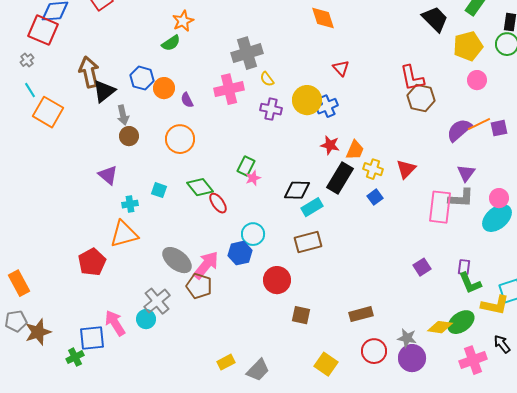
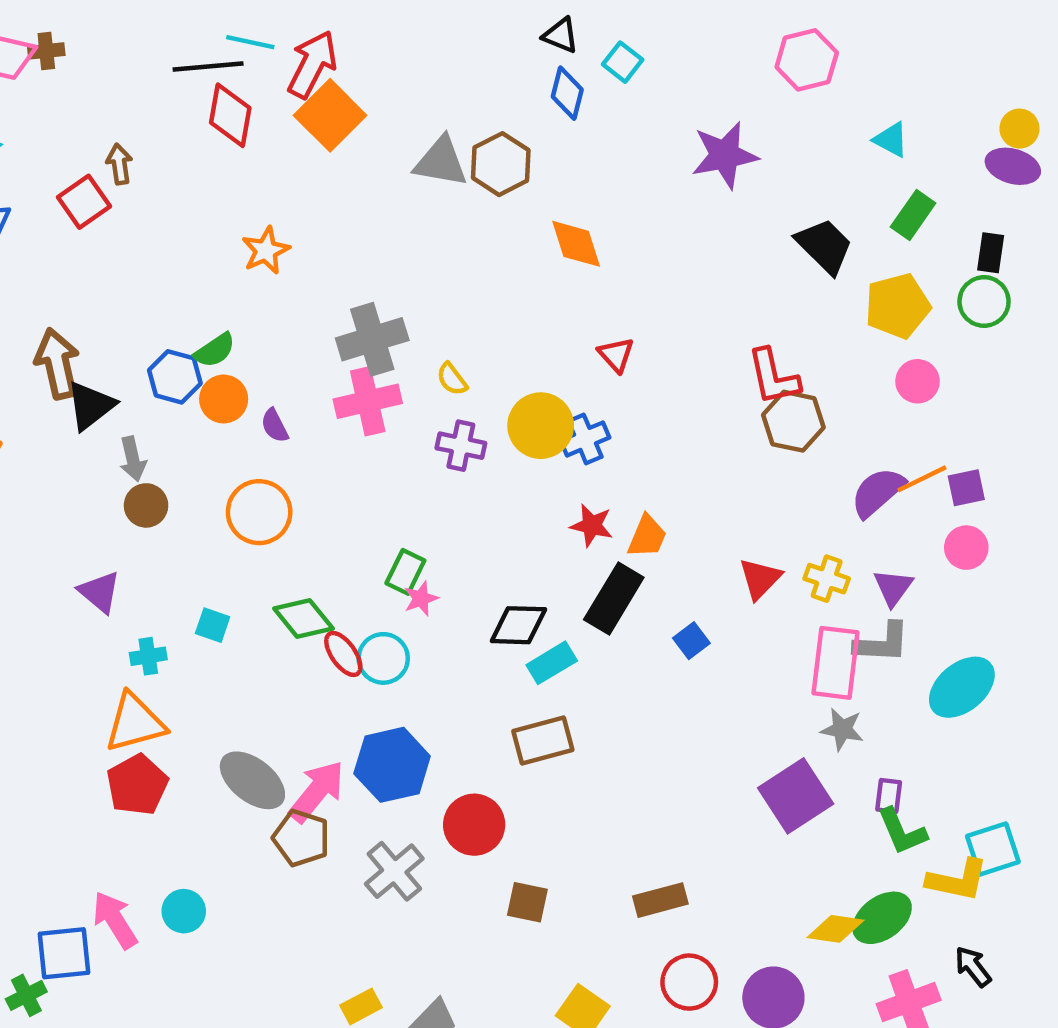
green semicircle: (171, 43) -> (215, 350), moved
gray cross: (247, 53) -> (372, 339), moved
yellow cross: (373, 169) -> (827, 579), moved
pink circle: (499, 198) -> (966, 548), moved
cyan circle: (253, 234) -> (383, 658), moved
blue hexagon: (240, 253) -> (392, 765), size x1.4
red pentagon: (92, 262) -> (137, 785), moved
purple square: (422, 267) -> (796, 796), size x1.8
gray cross: (157, 301) -> (394, 871), moved
gray star: (407, 338) -> (842, 729), moved

